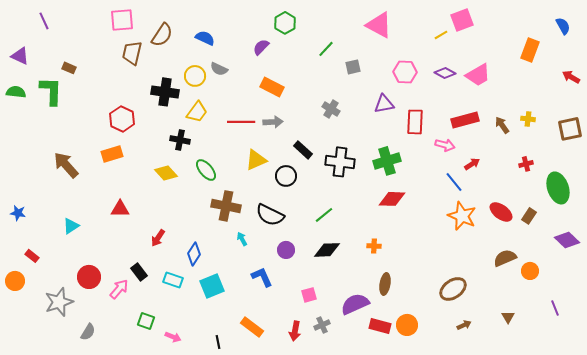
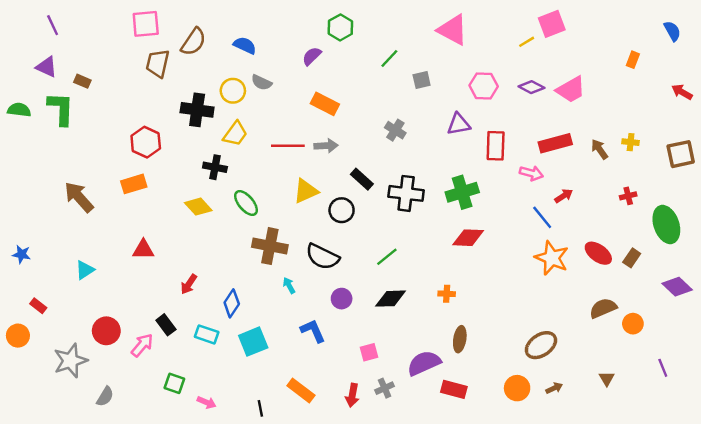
orange rectangle: (530, 50) -> (633, 60), size x0.6
purple triangle: (20, 56) -> (47, 67), moved
orange circle: (407, 325) -> (517, 388), moved

